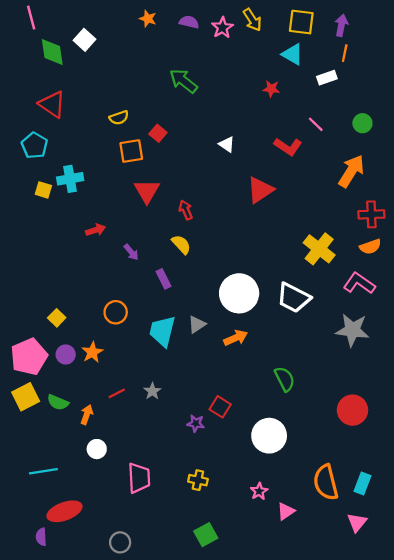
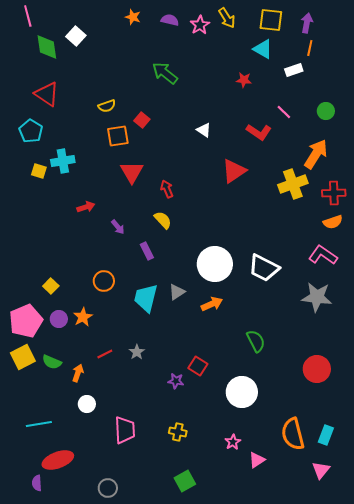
yellow cross: (319, 249) -> (293, 184), moved, turned 32

